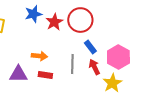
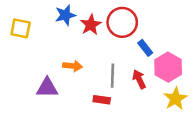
blue rectangle: (90, 47) -> (145, 48), moved
red rectangle: (45, 75) -> (102, 100), moved
yellow star: (112, 83) -> (175, 99), moved

